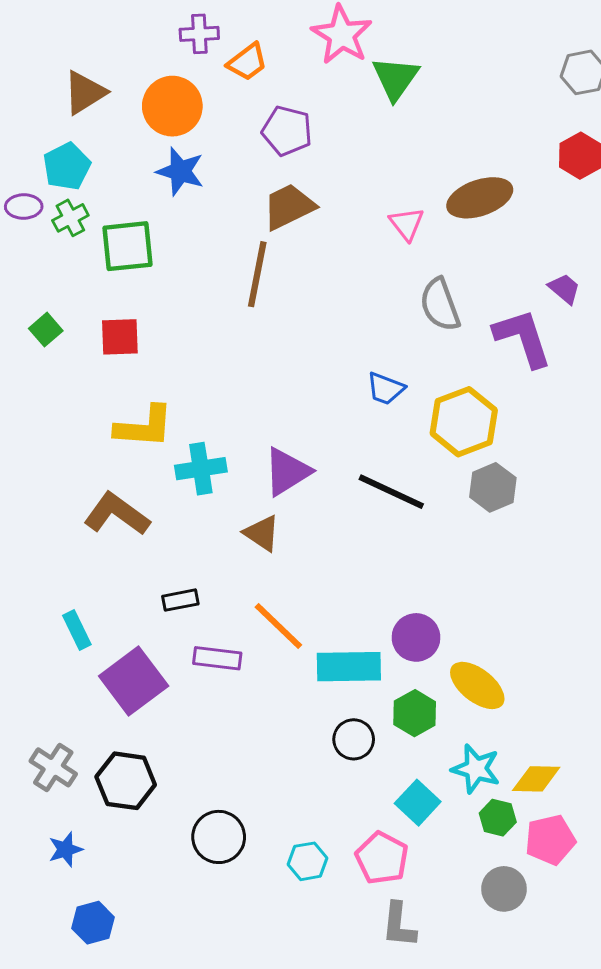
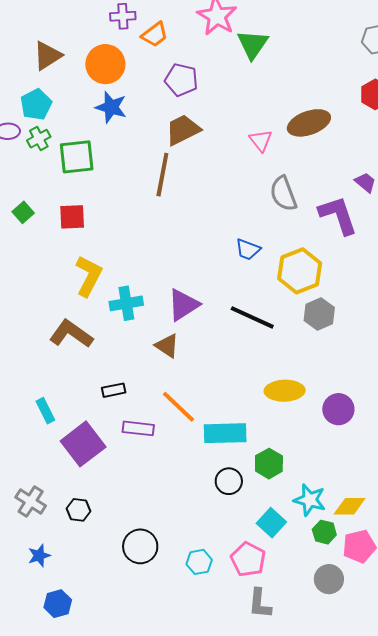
yellow L-shape: (144, 427) -> (89, 276), turned -66
purple circle: (416, 637) -> (338, 409), moved
yellow ellipse: (477, 685) -> (285, 391), moved, turned -39
black hexagon: (126, 781) -> (79, 510), size x0.6

